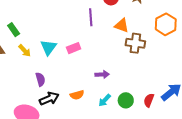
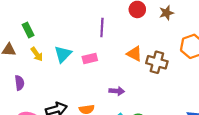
purple line: (91, 17) -> (102, 28), moved
orange triangle: (122, 25) -> (134, 54), moved
purple semicircle: (40, 79) -> (19, 83), moved

